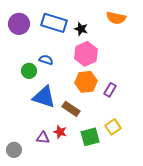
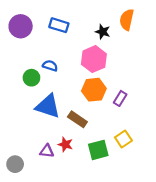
orange semicircle: (116, 18) -> (127, 20), turned 90
blue rectangle: (54, 23) -> (59, 25), size x0.7
black star: (81, 29) -> (103, 32), moved

